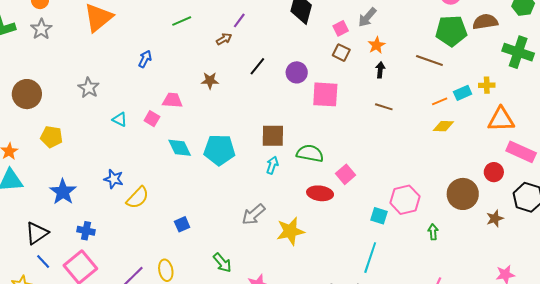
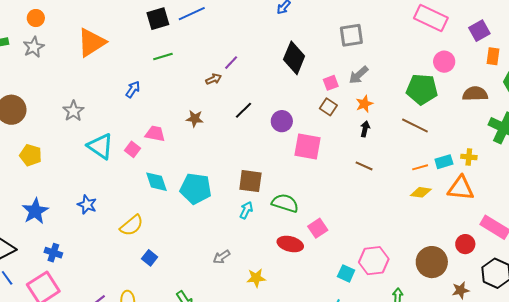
green line: (182, 21) -> (163, 56), moved
green pentagon: (451, 31) -> (422, 89), moved
cyan triangle: (120, 119) -> (100, 146), size x1.8
orange triangle: (501, 119) -> (461, 188), moved
yellow semicircle: (138, 198) -> (132, 225), moved
gray arrow: (253, 215) -> (222, 257), size x0.7
blue square: (182, 224) -> (150, 258), turned -35
yellow star: (290, 231) -> (256, 278), size x0.7

